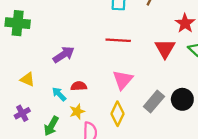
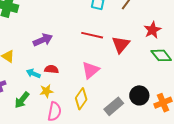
red triangle: (165, 49) -> (121, 45), moved
cyan arrow: (59, 94) -> (33, 73), turned -32
gray rectangle: (154, 101) -> (114, 106), moved

